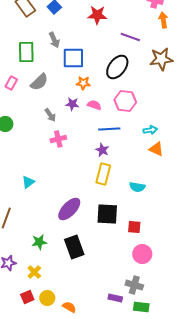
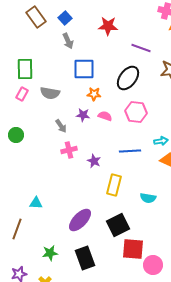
gray arrow: (54, 40) -> (68, 41), moved
green rectangle: (26, 52) -> (25, 69), moved
gray semicircle: (39, 82) -> (50, 93), turned 54
blue line: (109, 129) -> (130, 151), moved
purple star: (102, 150) -> (94, 161), moved
cyan triangle: (28, 182) -> (36, 203), moved, turned 40
black square: (107, 214) -> (118, 225), turned -30
red square: (134, 227) -> (133, 249), moved, size x1.6

